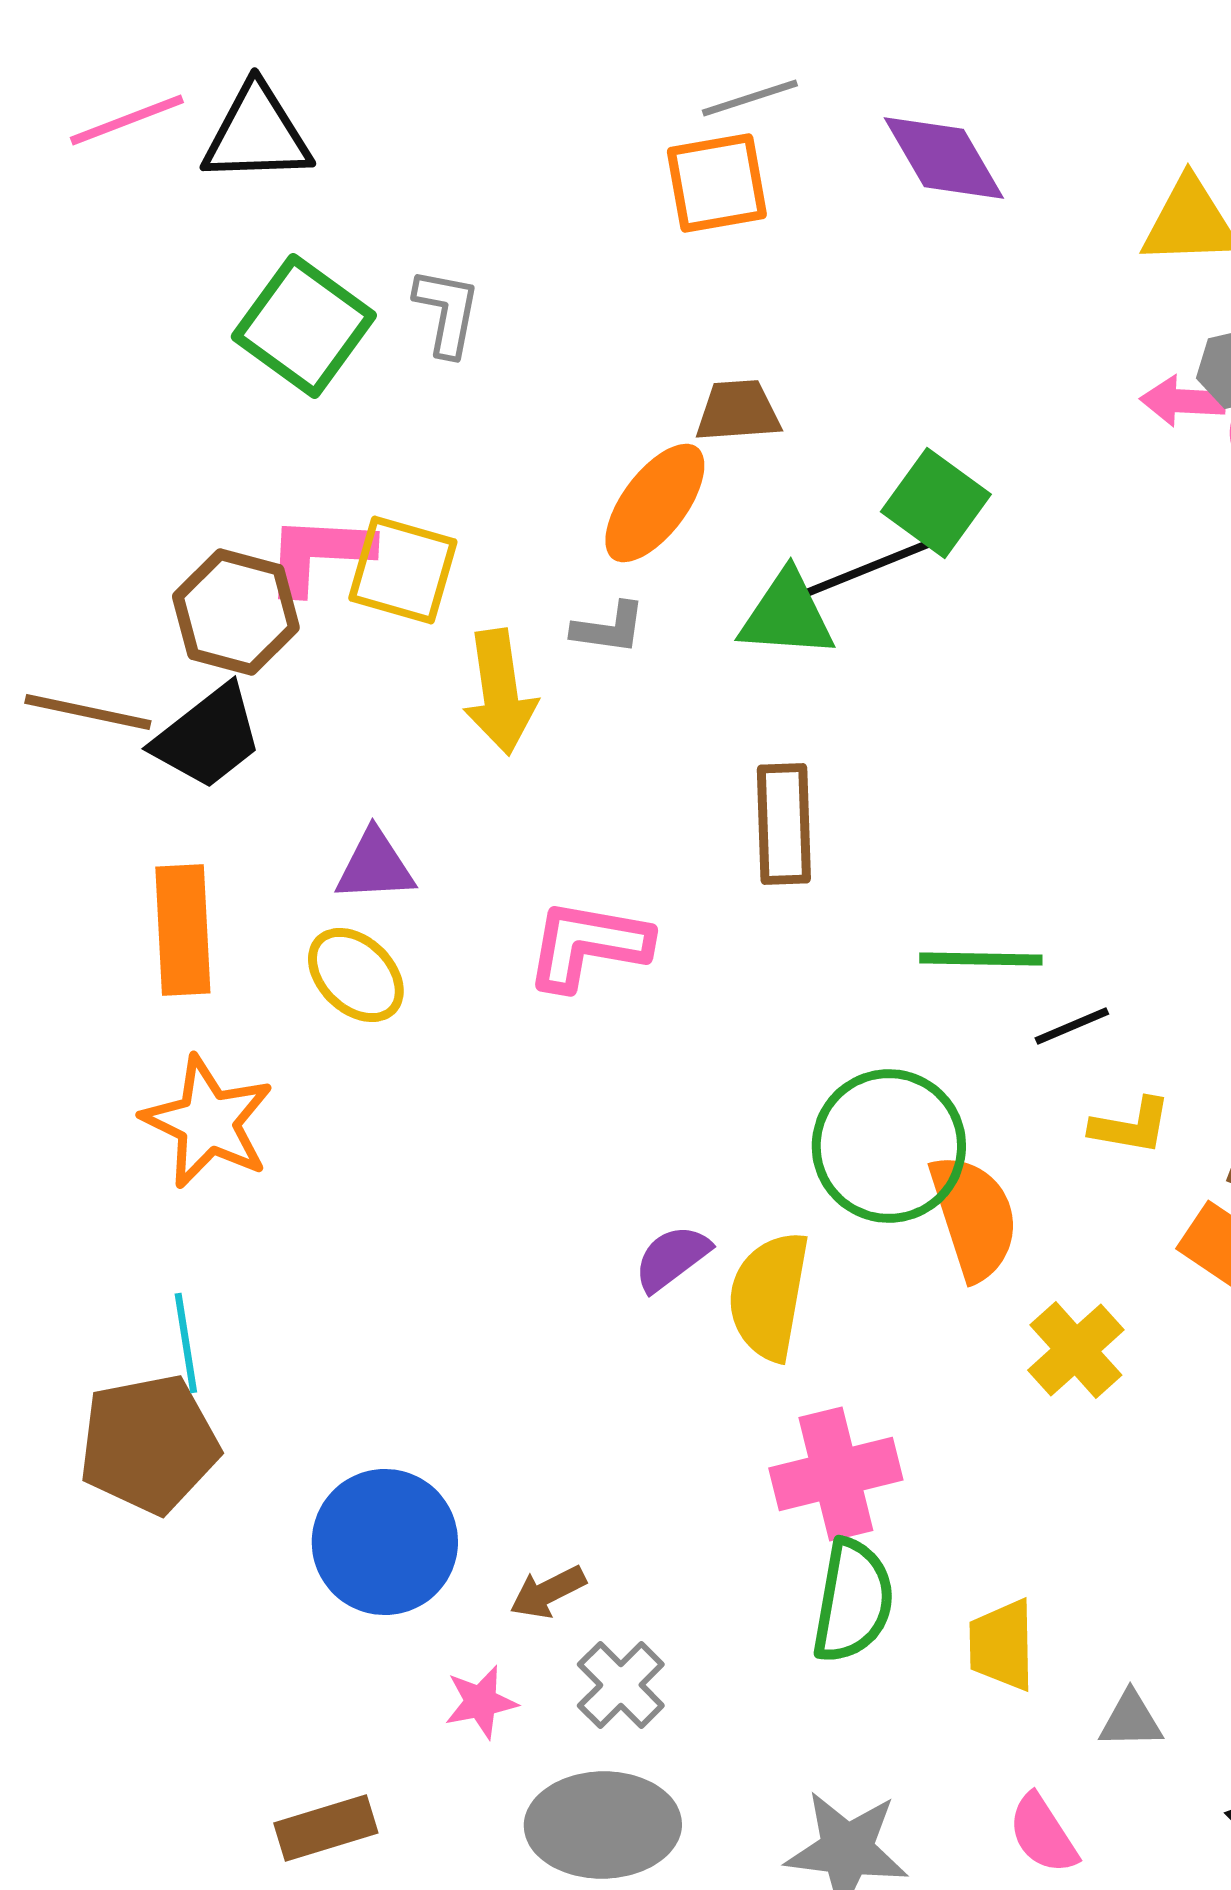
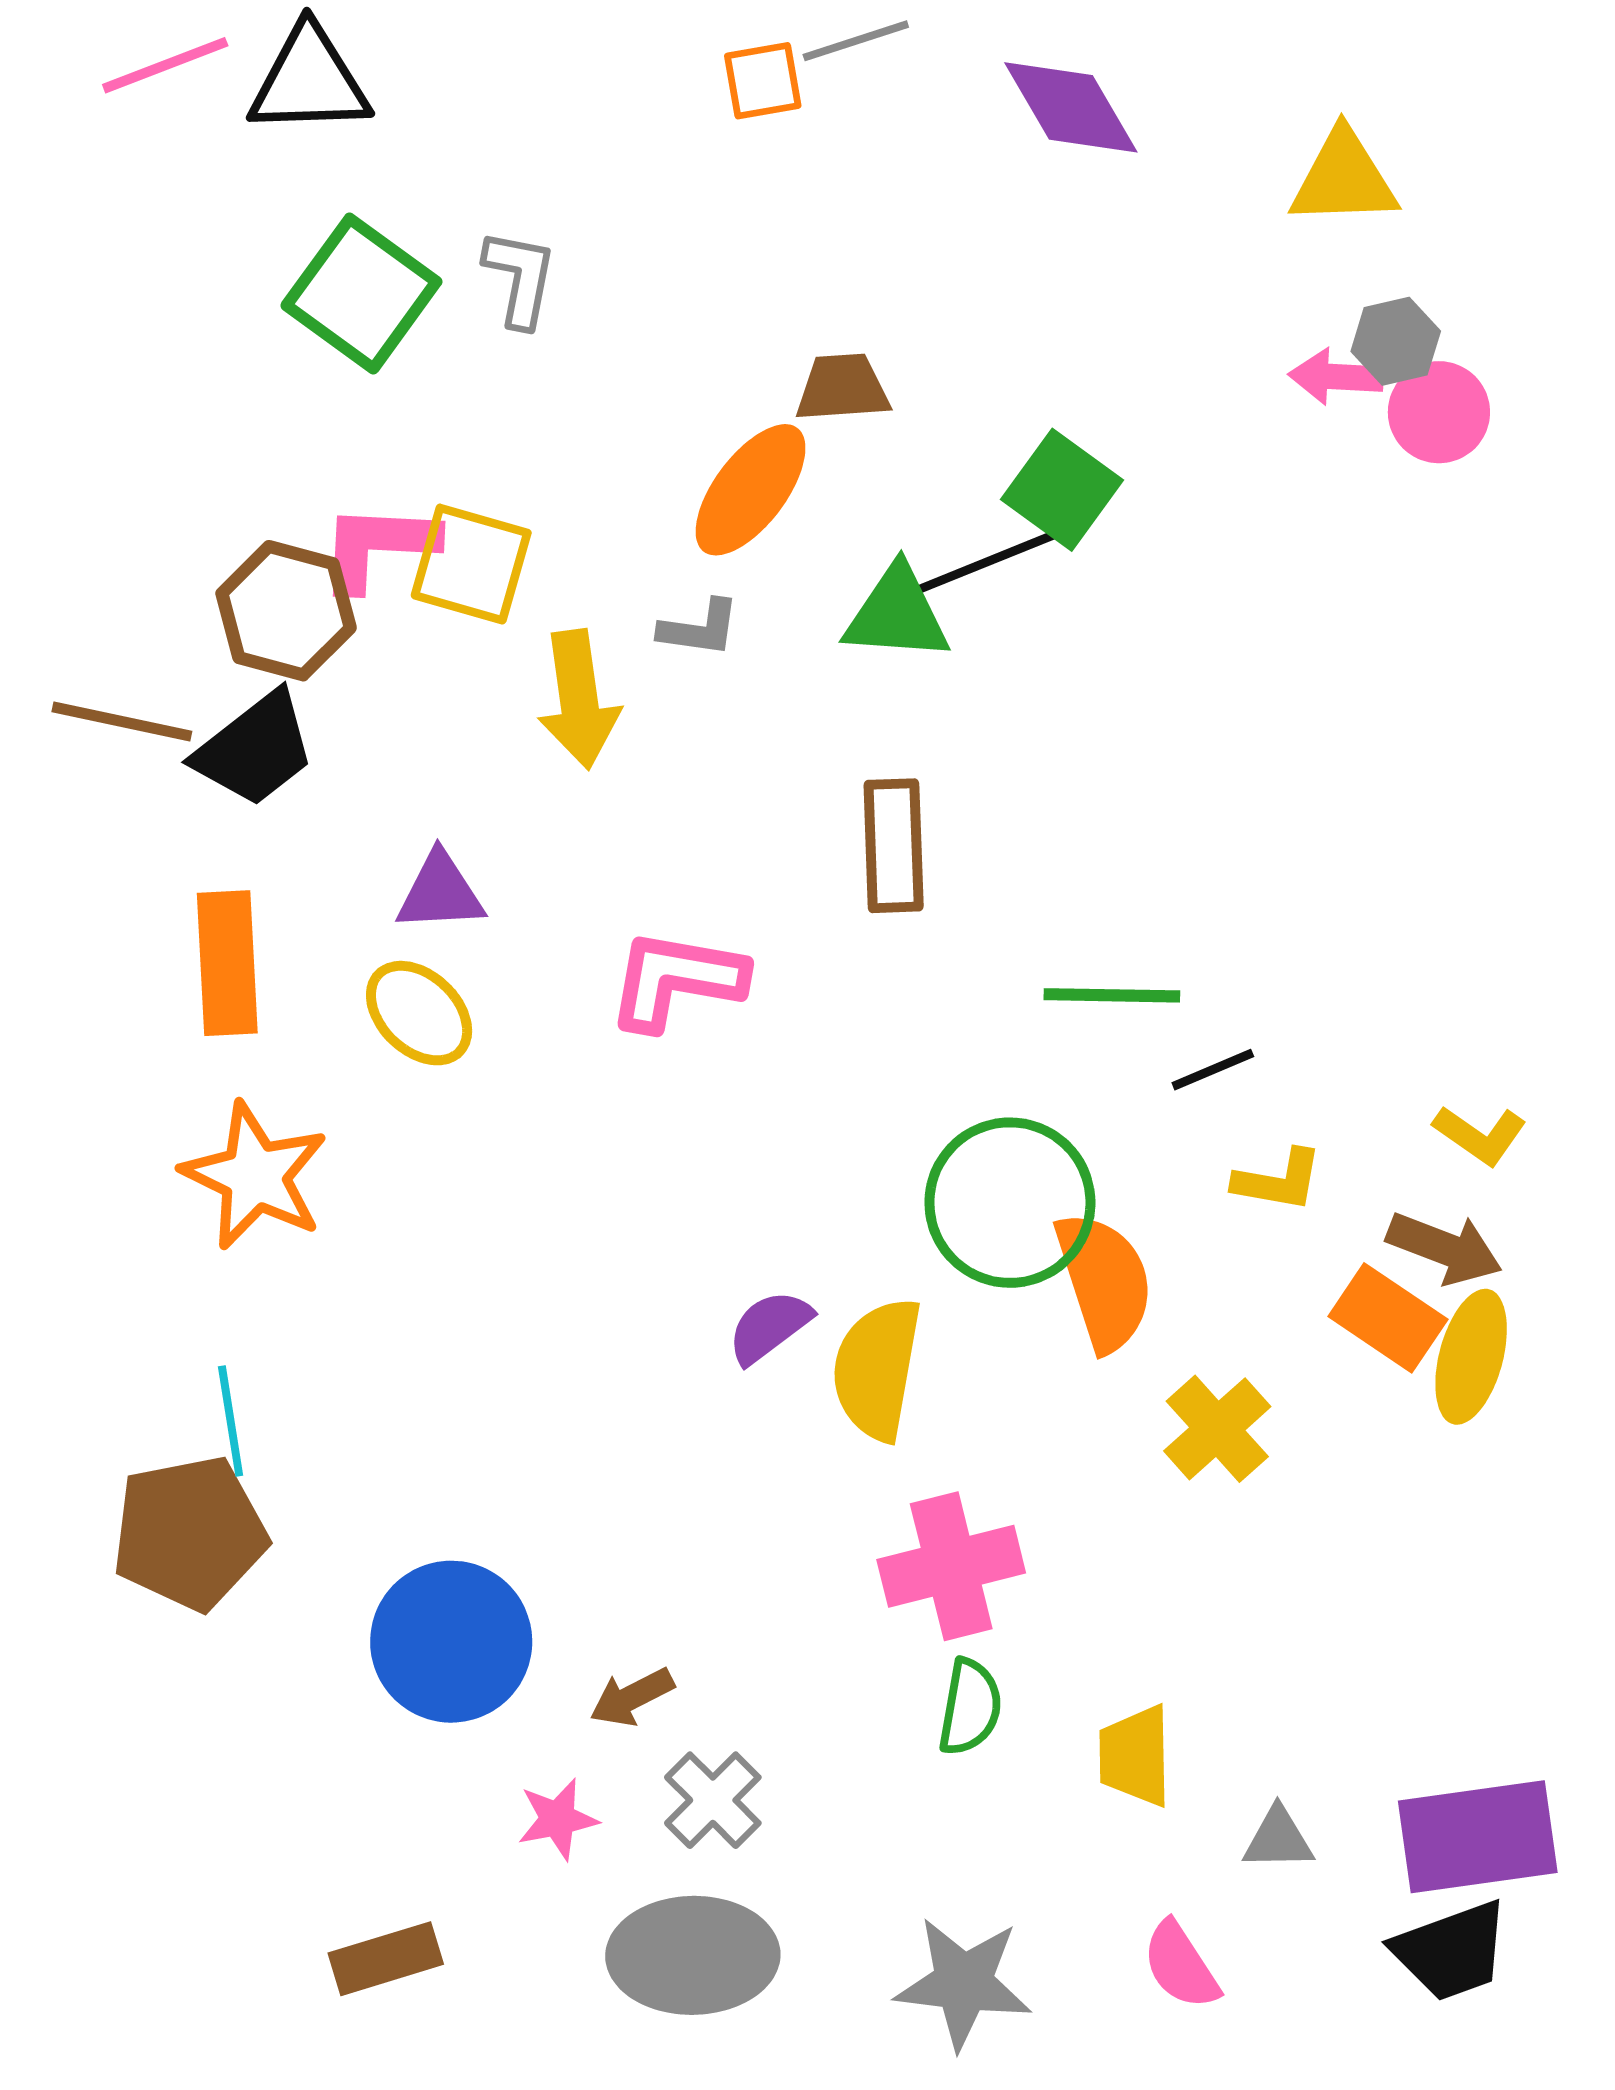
orange square: (717, 183) -> (763, 81), moved, size x0.7
green semicircle: (853, 1601) -> (970, 1707), size x0.7

